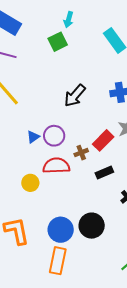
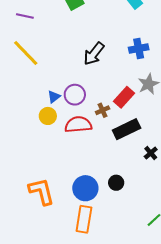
black rectangle: (104, 172) -> (127, 129), size x1.5
yellow circle: (30, 183) -> (48, 116), moved
black circle: (92, 226) -> (116, 183), size x0.6

